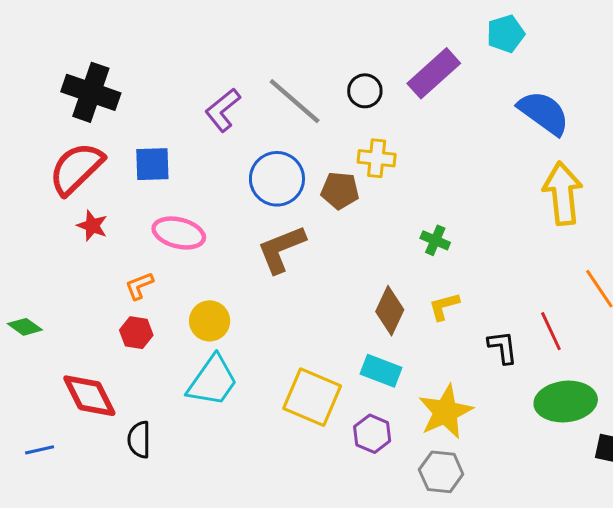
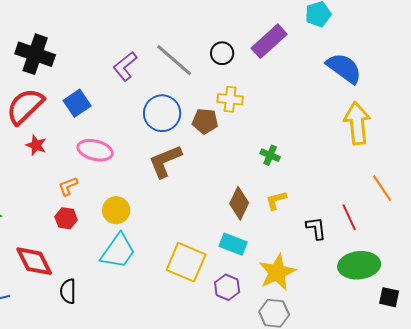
blue square: (152, 164) -> (77, 103), turned -32

